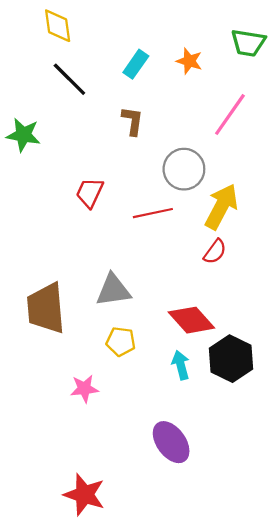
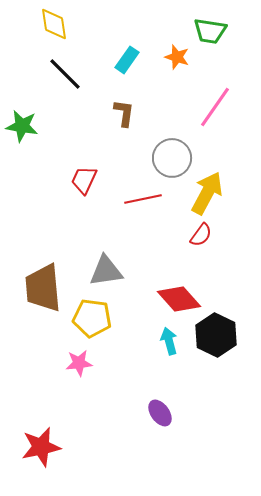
green trapezoid: (248, 43) -> (210, 31), moved
yellow pentagon: (121, 341) -> (92, 318), moved, size x1.4
purple ellipse: (171, 442) -> (160, 413), size x0.7
red star: (84, 495) -> (41, 447), moved, turned -30

